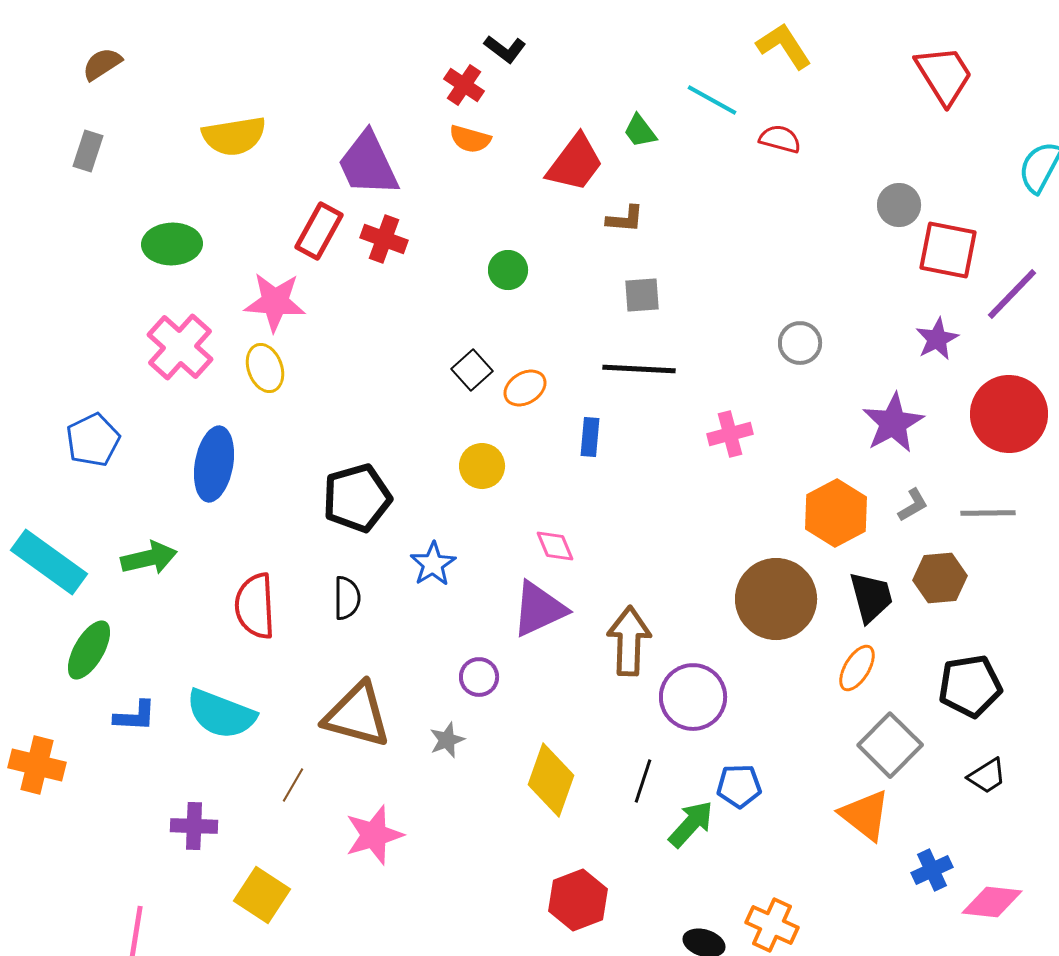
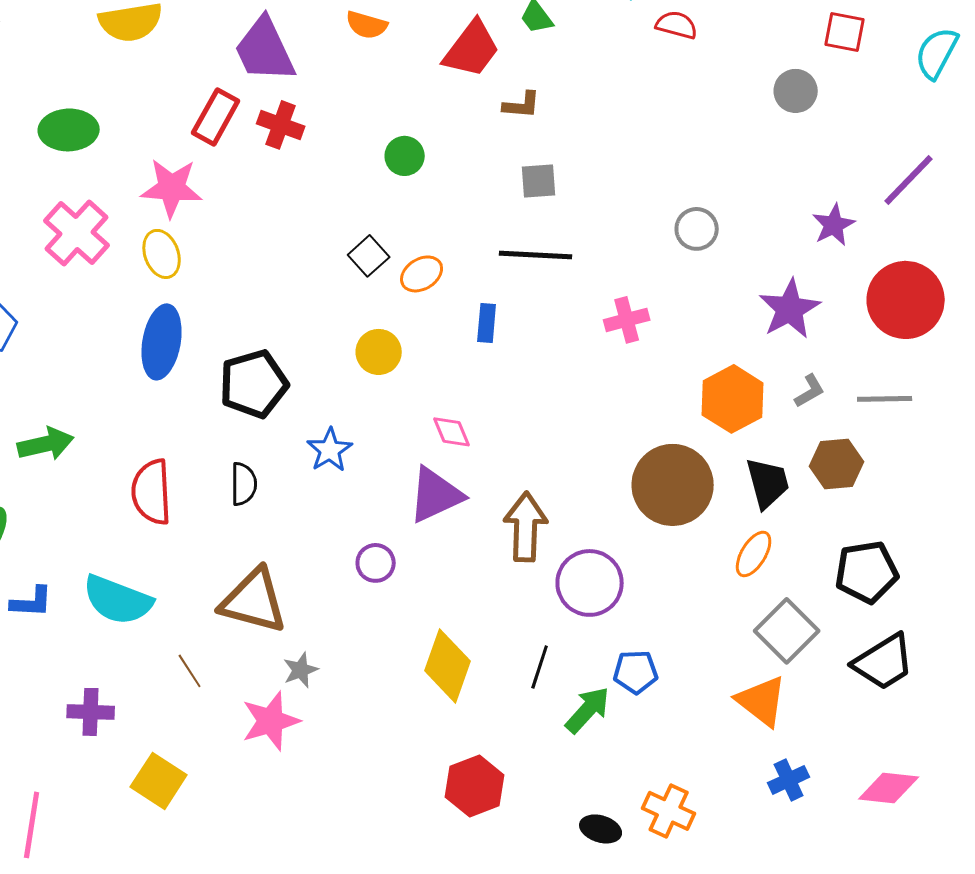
red square: (948, 250) -> (845, 32), moved, size x0.7
blue ellipse: (214, 464) -> (162, 342), moved
gray star: (447, 740) -> (301, 670), moved
black trapezoid: (987, 776) -> (884, 662), size x1.6
brown line: (293, 785) -> (190, 671), turned -63
blue cross: (932, 870) -> (789, 780), moved

